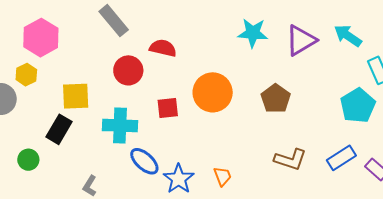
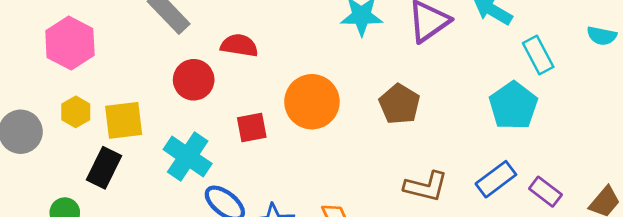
yellow hexagon: (26, 75) -> (76, 112), moved
cyan cross: (120, 126) -> (188, 157), turned 36

